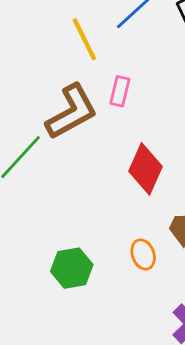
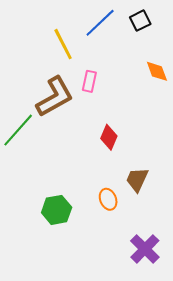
red diamond: (146, 169) -> (109, 137), size x0.7

